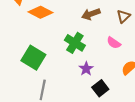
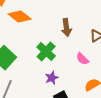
brown arrow: (91, 14) -> (66, 28), turned -90

